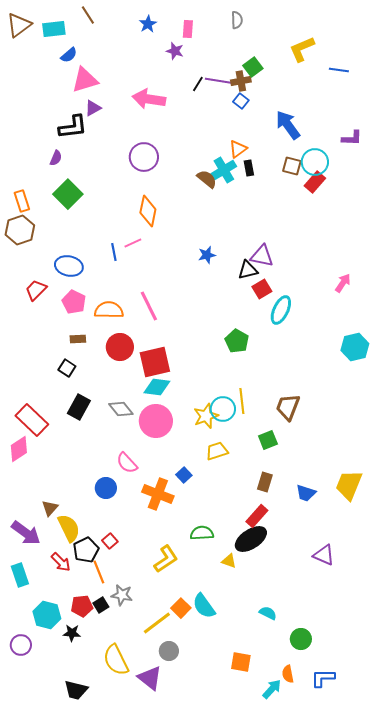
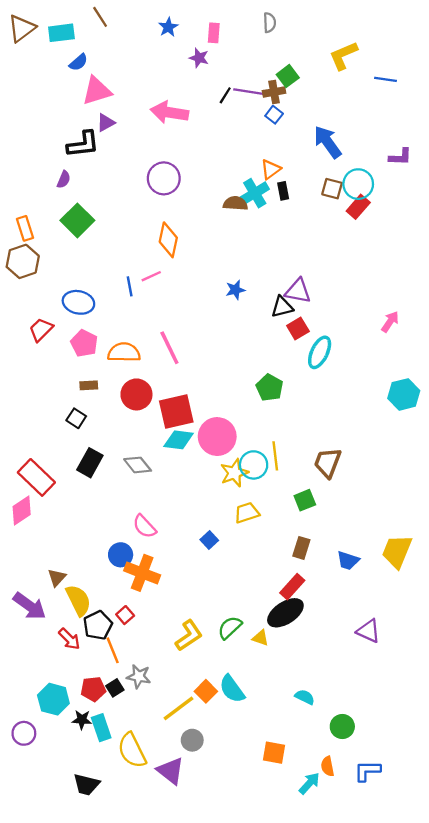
brown semicircle: (207, 179) -> (235, 203), turned -35
pink circle: (156, 421) -> (217, 437), moved
orange cross: (158, 494) -> (142, 573), moved
green semicircle: (202, 533) -> (230, 628), moved, turned -40
cyan rectangle: (20, 575) -> (101, 728), moved

